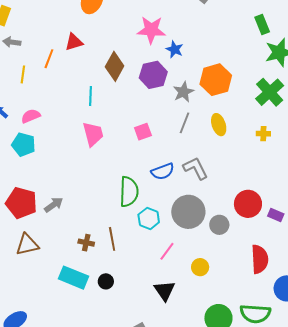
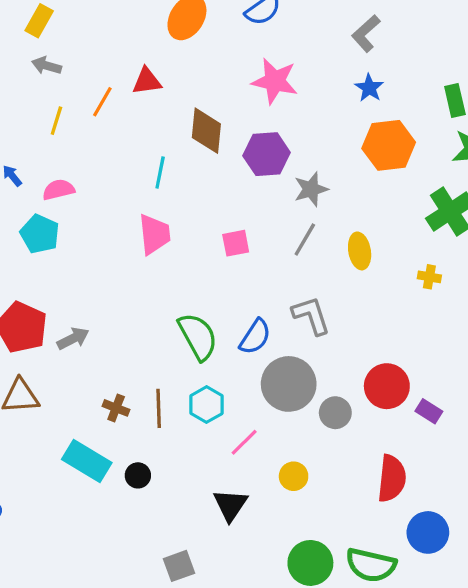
blue star: (175, 49) -> (369, 88), moved
brown diamond: (115, 66) -> (206, 131), turned -32
orange hexagon: (216, 80) -> (389, 145), moved
blue semicircle: (163, 171) -> (255, 337), moved, turned -45
green semicircle: (129, 192) -> (198, 337), turned -40
cyan hexagon: (149, 218) -> (207, 405), moved

